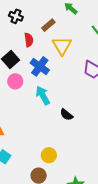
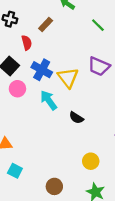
yellow triangle: (62, 46) -> (68, 78), moved
yellow circle: (49, 155) -> (91, 161), moved

